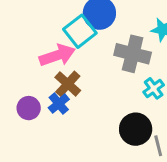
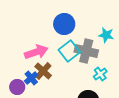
cyan square: (80, 31) -> (69, 51), moved
blue cross: (59, 104) -> (31, 78), moved

